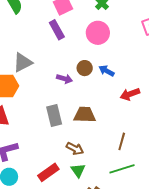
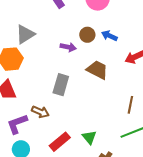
brown trapezoid: (85, 115) -> (97, 70), moved, turned 30
gray rectangle: (54, 116) -> (61, 85), turned 35
brown arrow: (75, 149) -> (40, 112), moved

